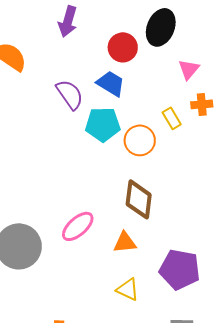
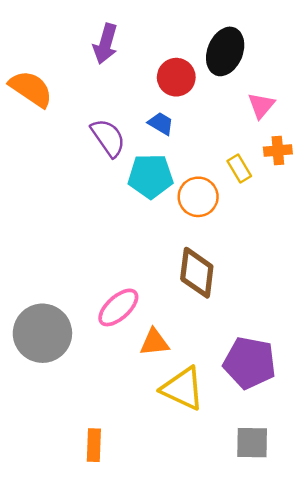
blue trapezoid: (111, 83) -> (161, 124), size x0.7
orange triangle: (125, 242) -> (154, 342), moved
yellow triangle: (128, 289) -> (183, 389), size x1.5

